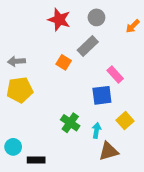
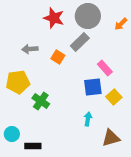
gray circle: (96, 17) -> (88, 16), size x1.6
gray arrow: (16, 61) -> (30, 49), moved
yellow square: (125, 121) -> (114, 97), moved
green cross: (70, 123) -> (41, 101), moved
brown triangle: (109, 151) -> (111, 138), moved

